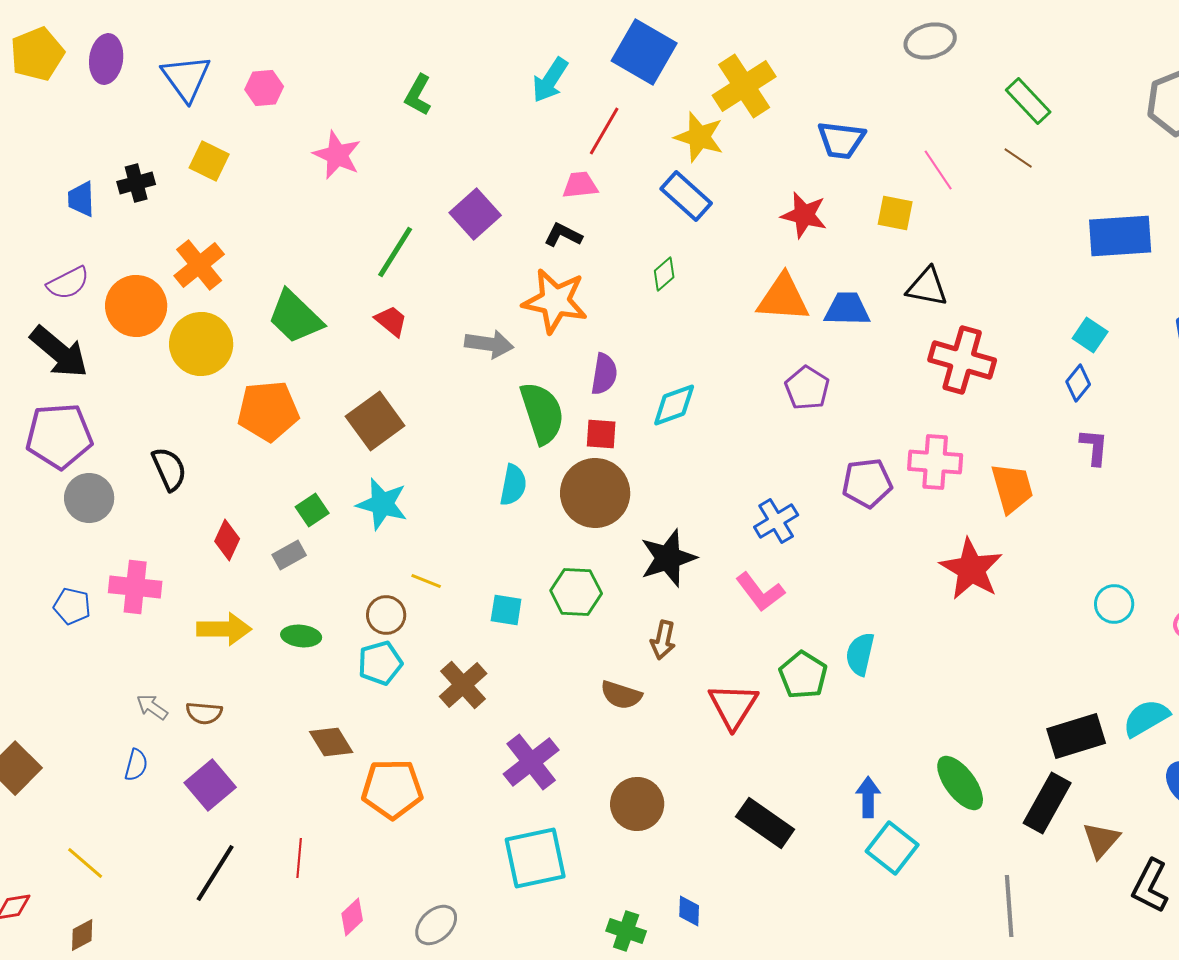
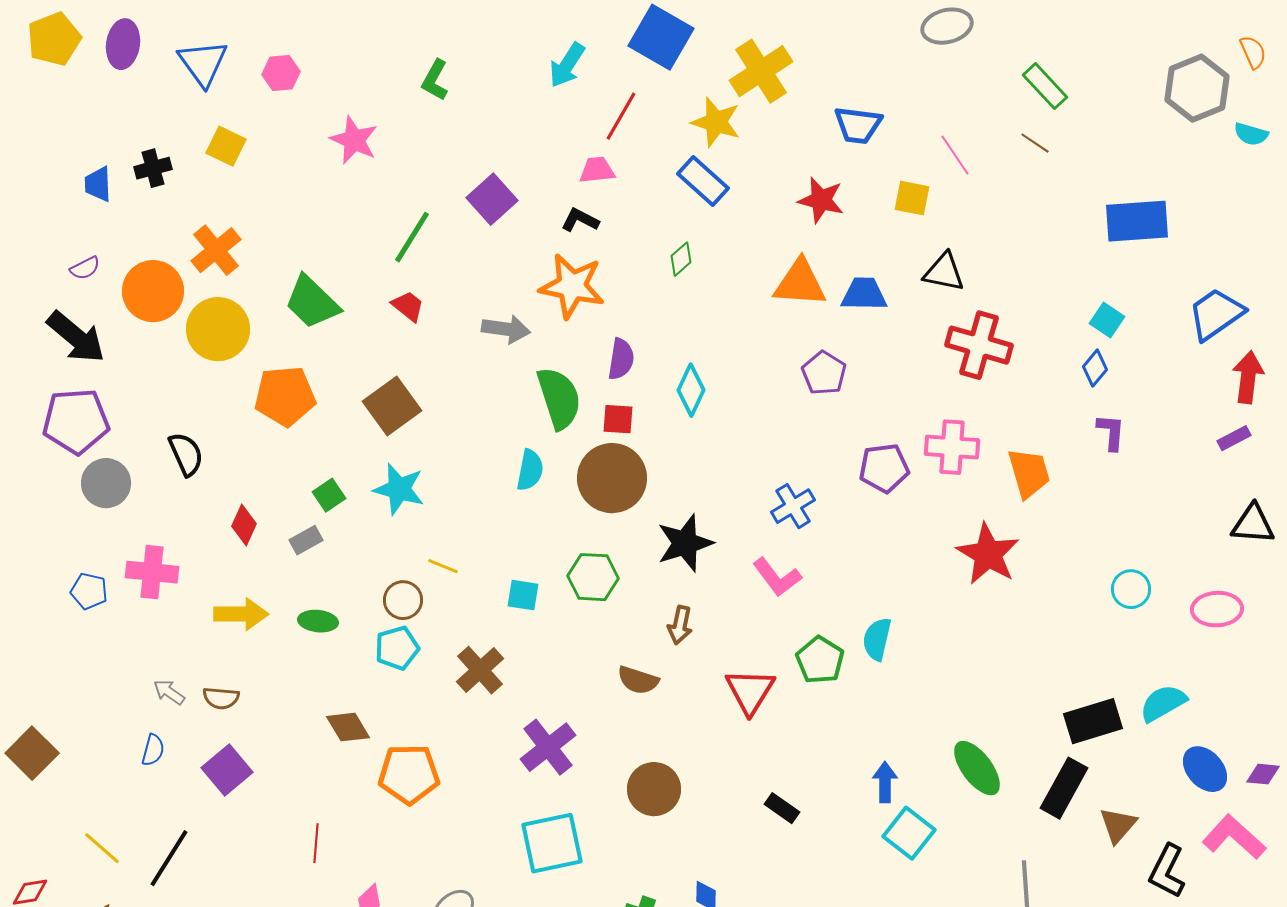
purple semicircle: (68, 283) -> (85, 268), size x0.7
cyan diamond: (674, 405) -> (691, 390), turned -45
black rectangle: (765, 823) -> (782, 808), size x0.6
black line: (215, 873) -> (169, 858), moved

